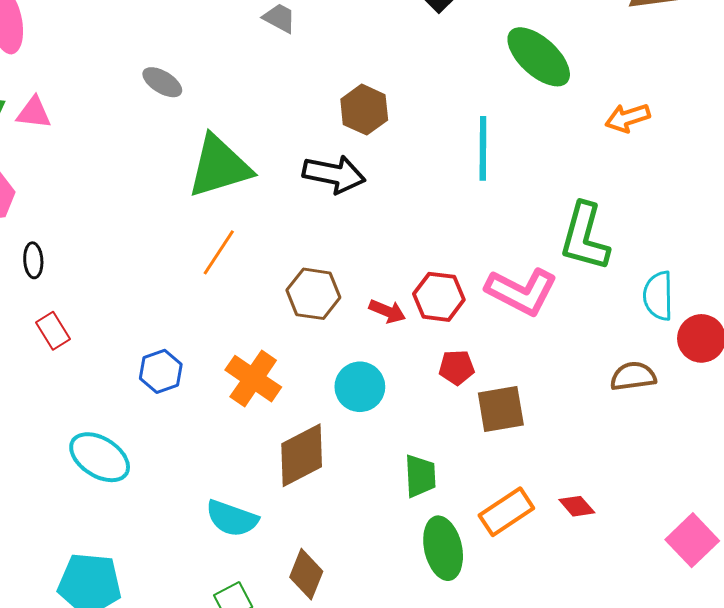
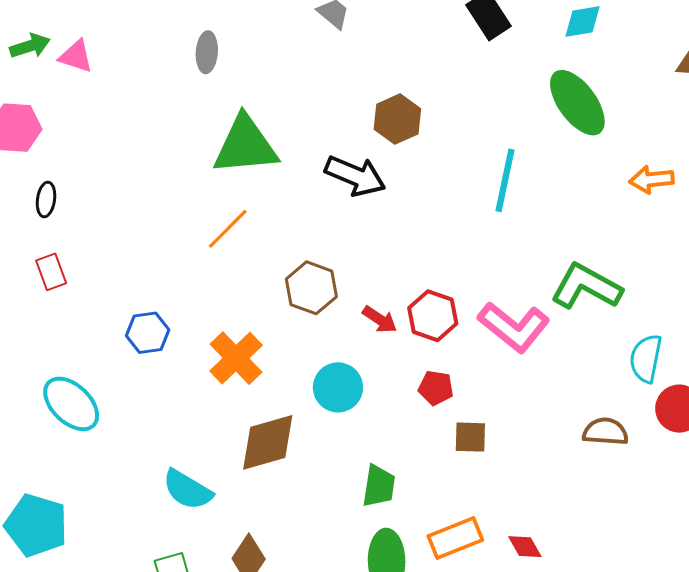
gray ellipse: (162, 82) -> (207, 52), turned 51
green L-shape: (585, 237) -> (586, 287), turned 92
brown square: (501, 409) -> (470, 437), size x0.7

